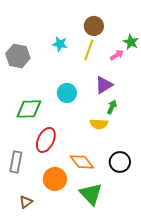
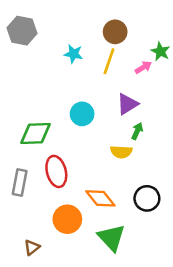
gray hexagon: (18, 56) -> (22, 31), moved
red ellipse: (46, 140) -> (56, 171), turned -40
gray rectangle: (16, 162) -> (20, 182), moved

